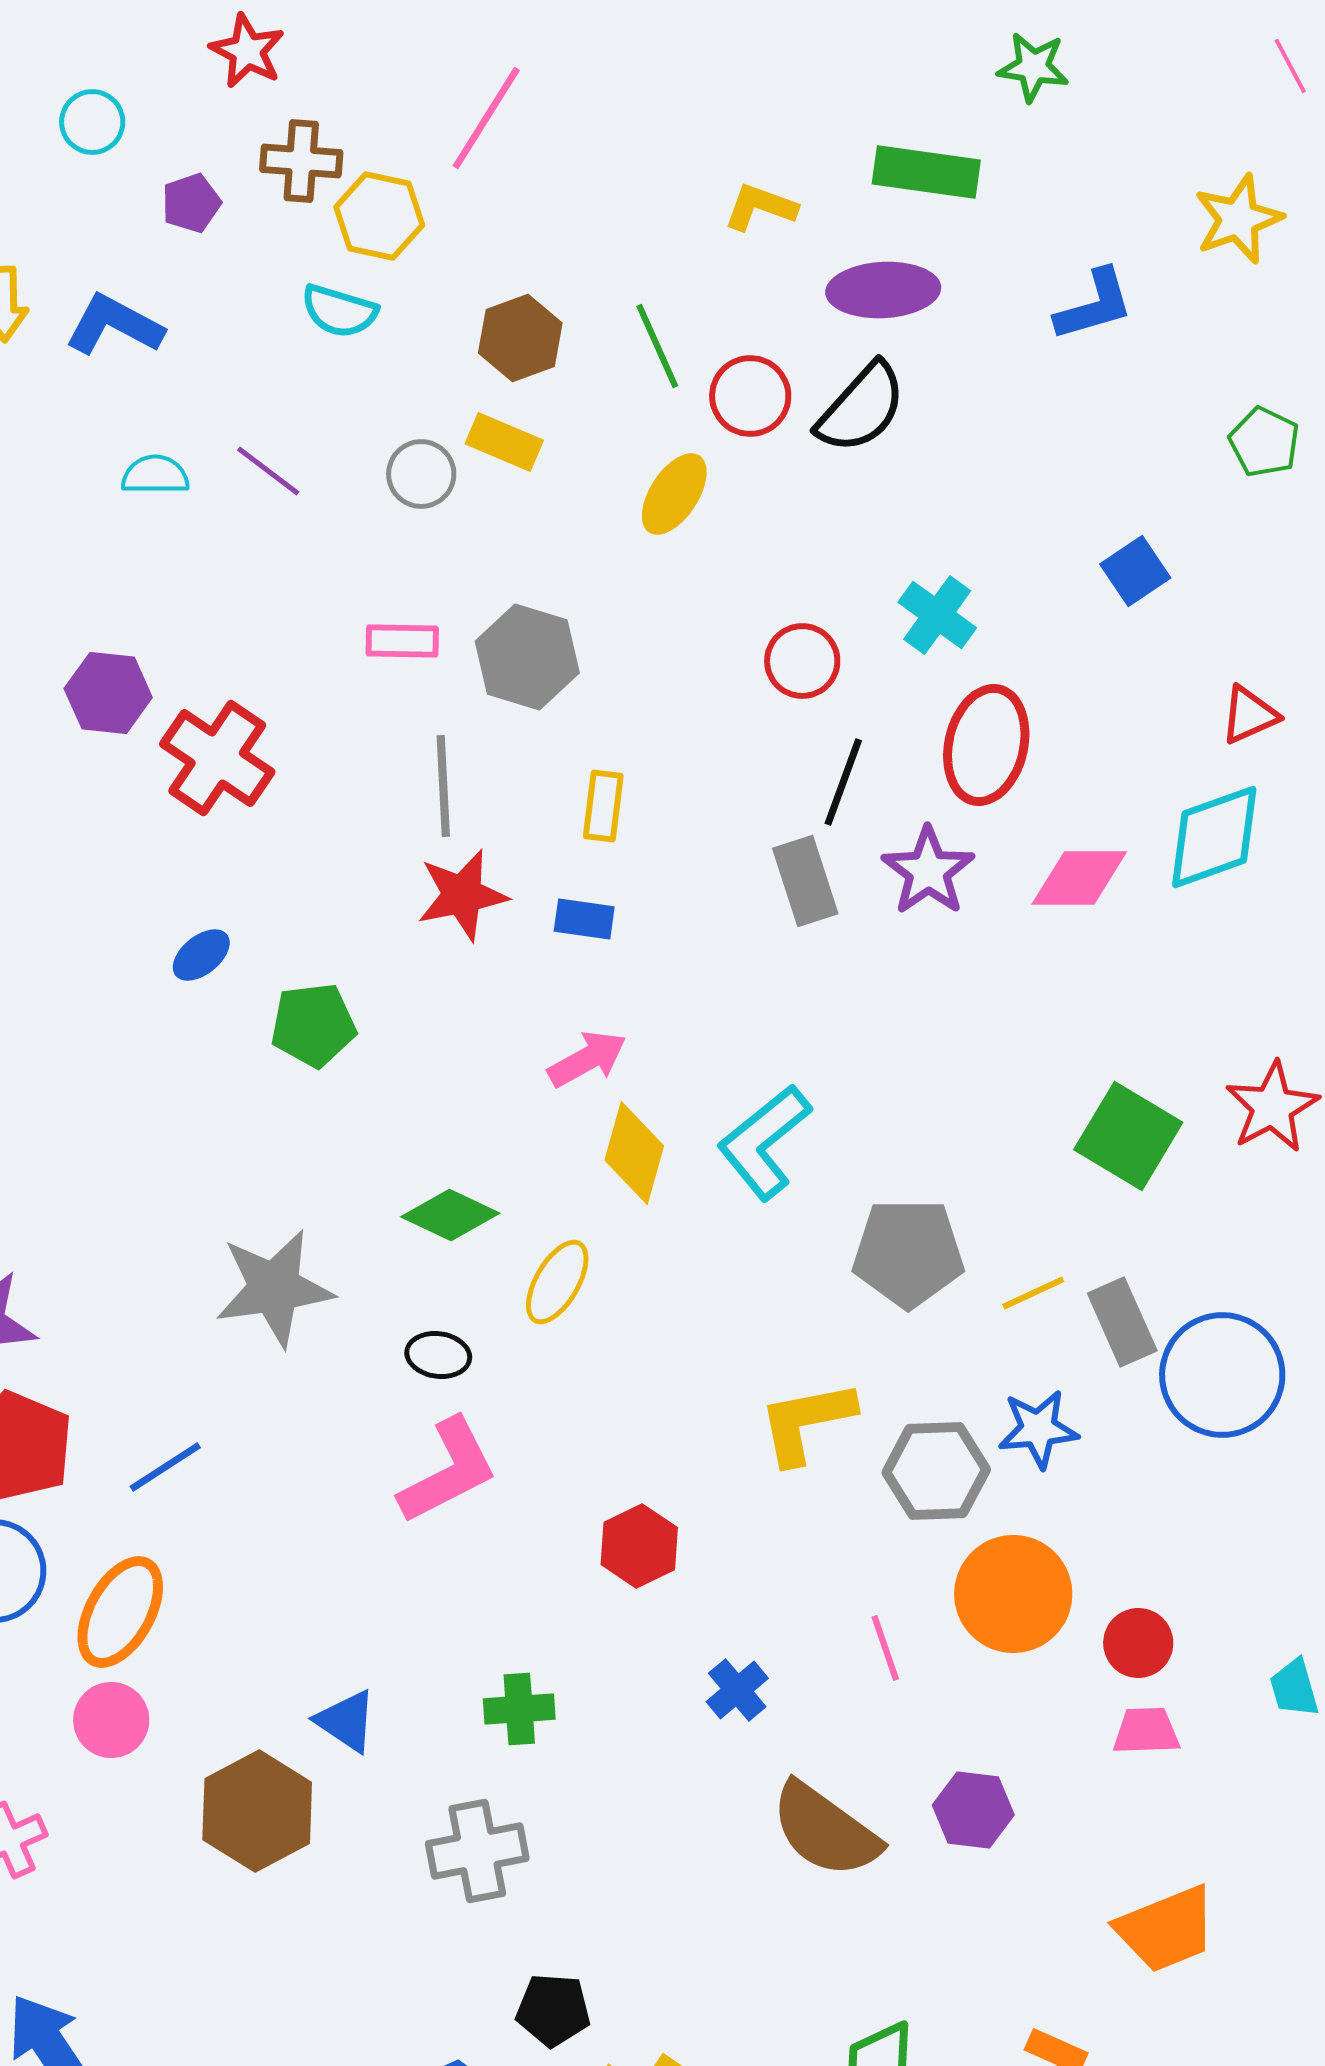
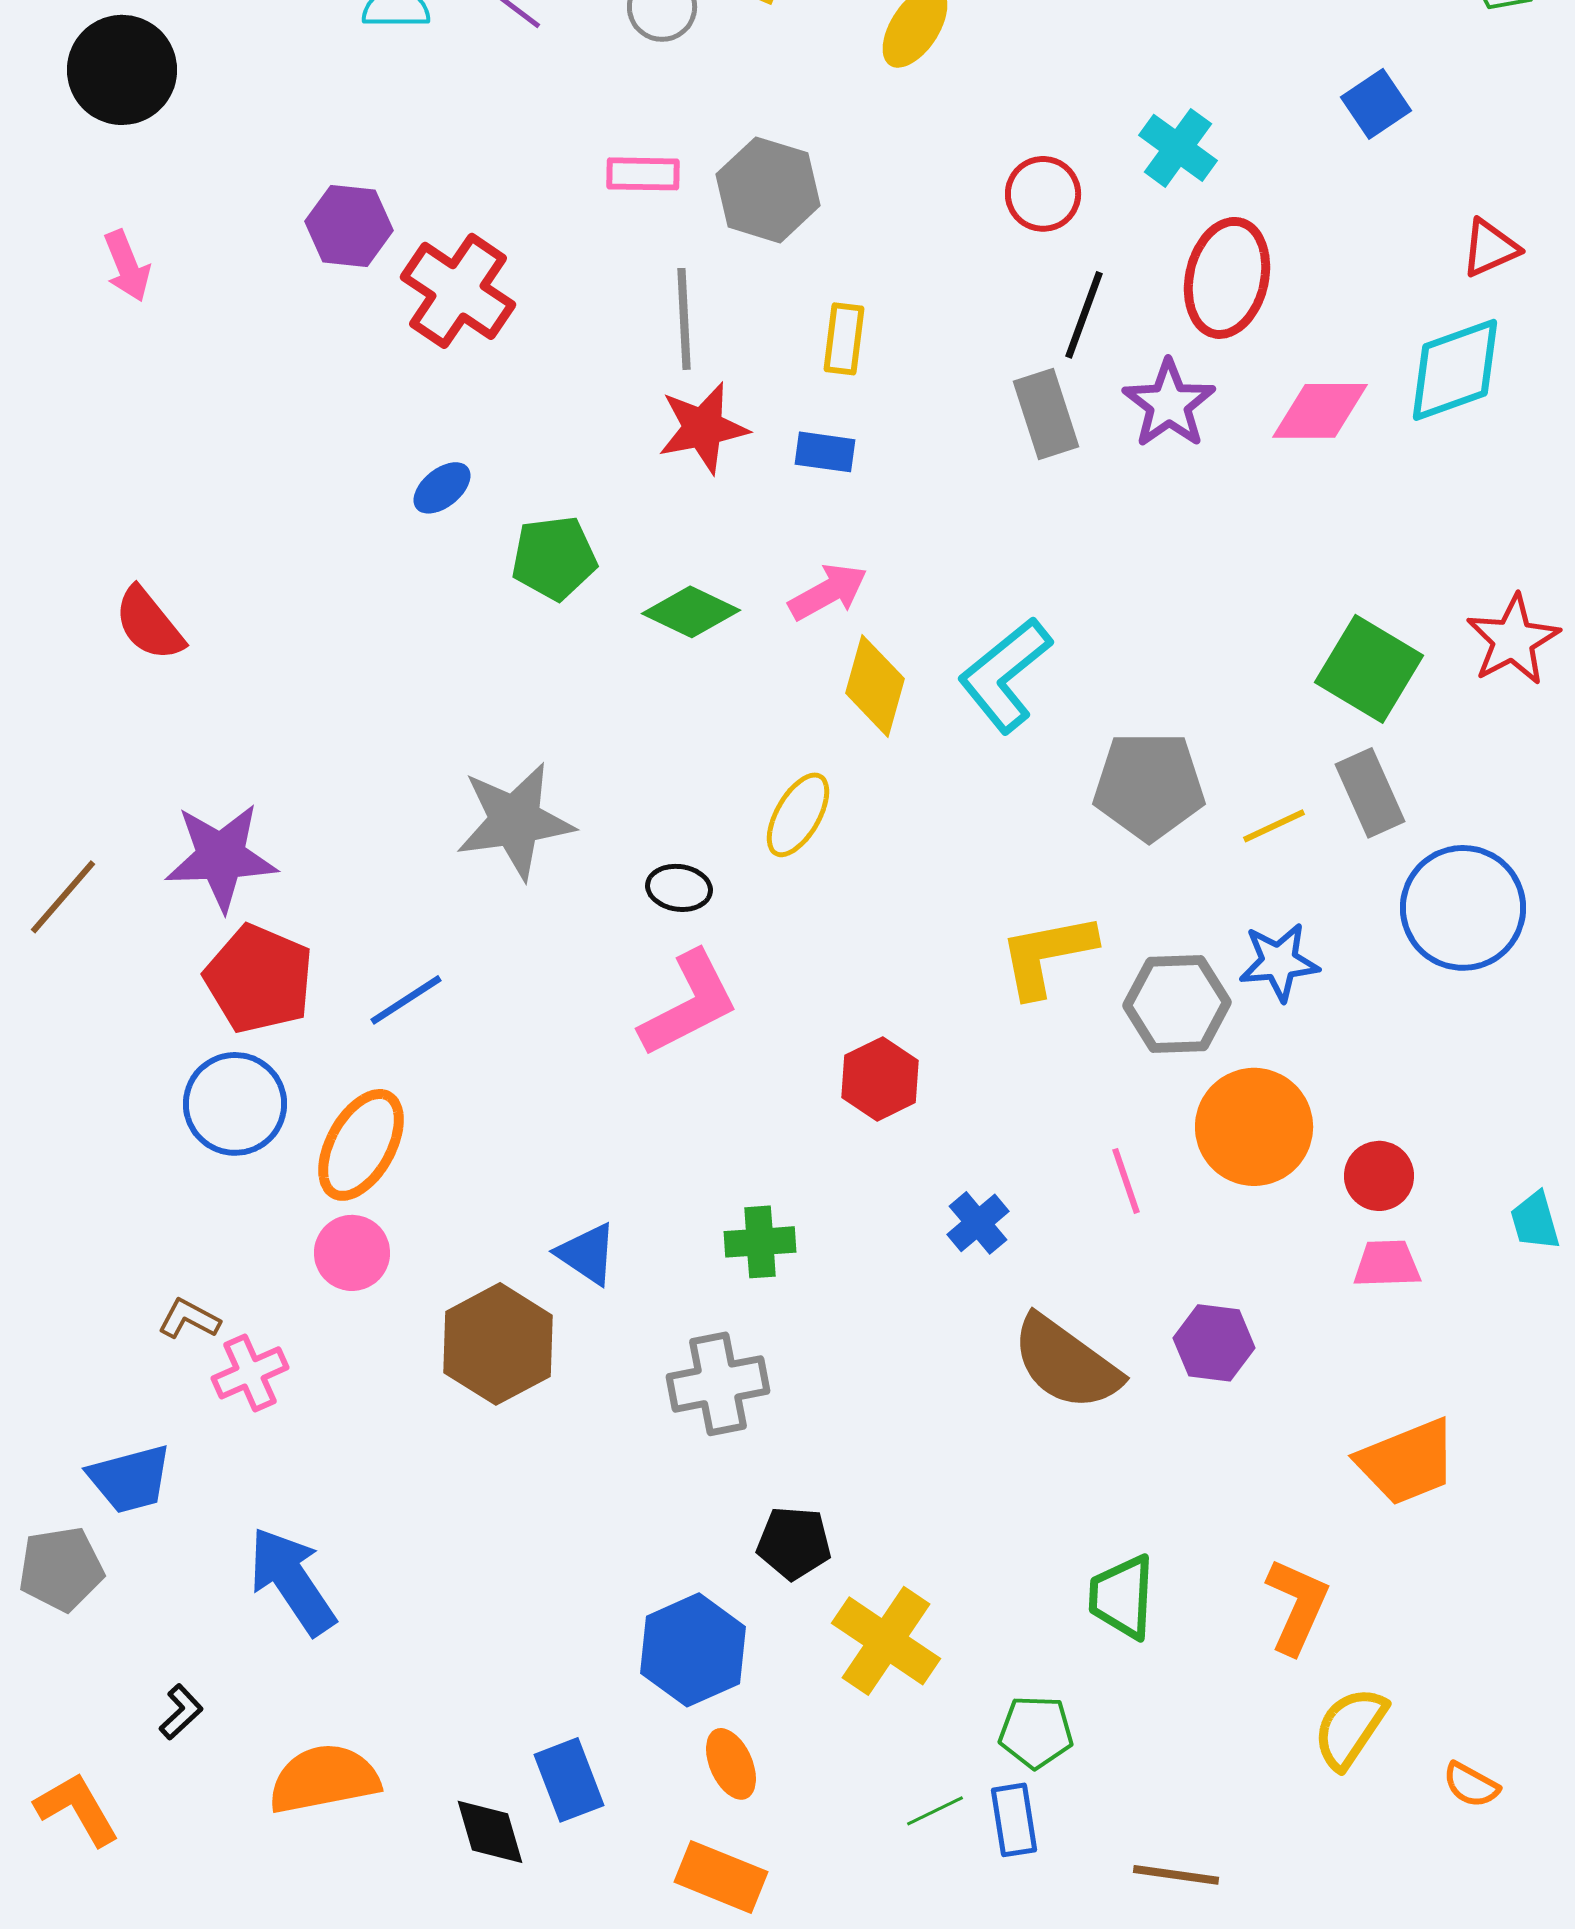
green diamond: (450, 1215) -> (691, 612), moved
gray rectangle: (1122, 1322) -> (1370, 793), moved

